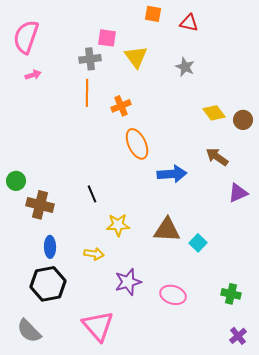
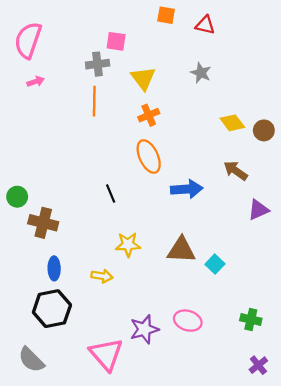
yellow triangle: (136, 57) -> (143, 78), moved
orange cross: (121, 106) -> (149, 115), moved
black line: (92, 194) -> (111, 193), moved
purple star: (128, 282) -> (144, 329), moved

